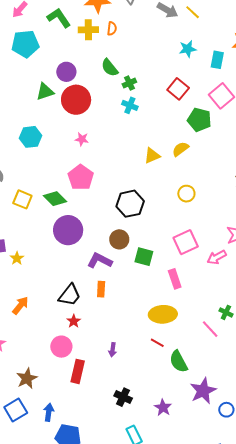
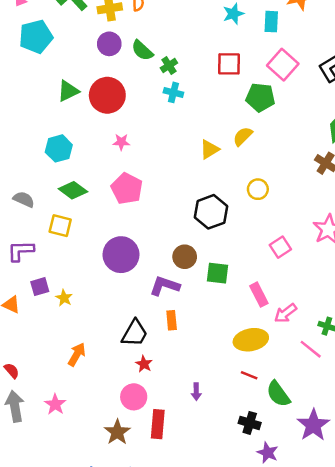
purple circle: (66, 72) -> (109, 44), moved
red square: (178, 89) -> (229, 64), turned -30
green diamond: (55, 199) -> (73, 190), moved
black hexagon: (130, 204) -> (211, 212), moved
pink square: (186, 242) -> (280, 247), moved, size x0.7
pink arrow: (217, 257) -> (286, 313), moved
brown star: (27, 378) -> (117, 432), moved
black cross: (123, 397) -> (250, 423), moved

